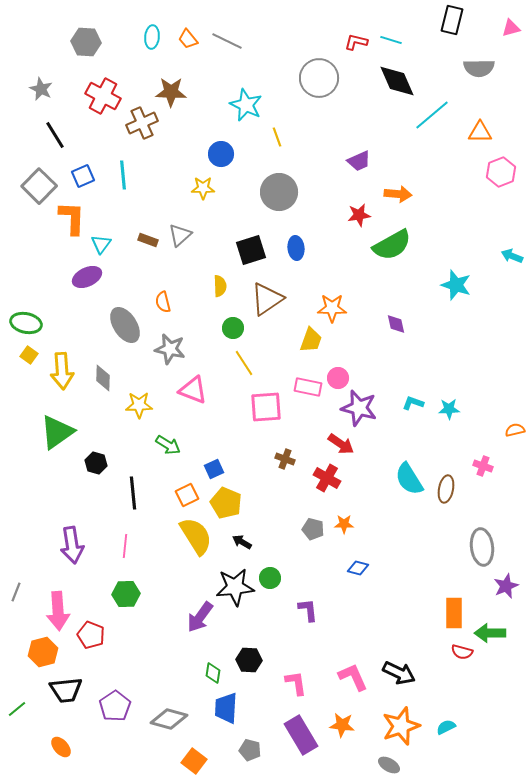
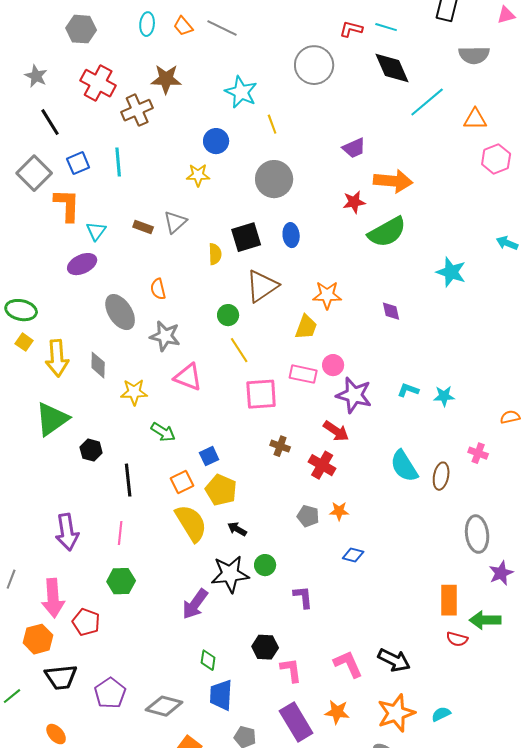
orange arrow: (398, 194) -> (393, 181), size x1.4
yellow semicircle: (220, 286) -> (215, 254), moved
black hexagon: (249, 660) -> (265, 647), moved

